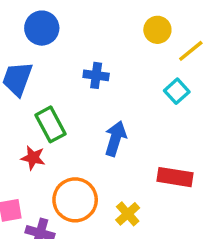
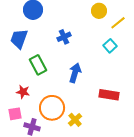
blue cross: (96, 75) -> (64, 37), turned -32
red star: (33, 158) -> (23, 92), moved
yellow cross: (128, 214) -> (75, 120), moved

